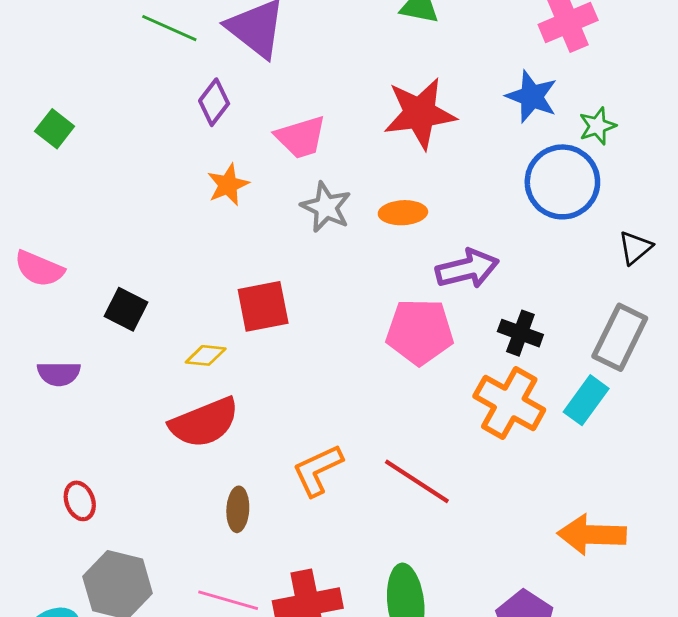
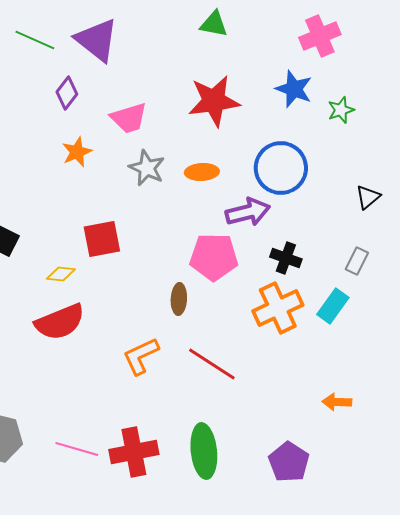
blue circle: (562, 182) -> (281, 168), moved
gray rectangle: (620, 337) -> (357, 261), size x0.6
orange cross: (509, 403) -> (278, 308), turned 36
brown ellipse: (238, 509) -> (179, 299), moved
orange arrow: (592, 535) -> (337, 402), size x0.6

